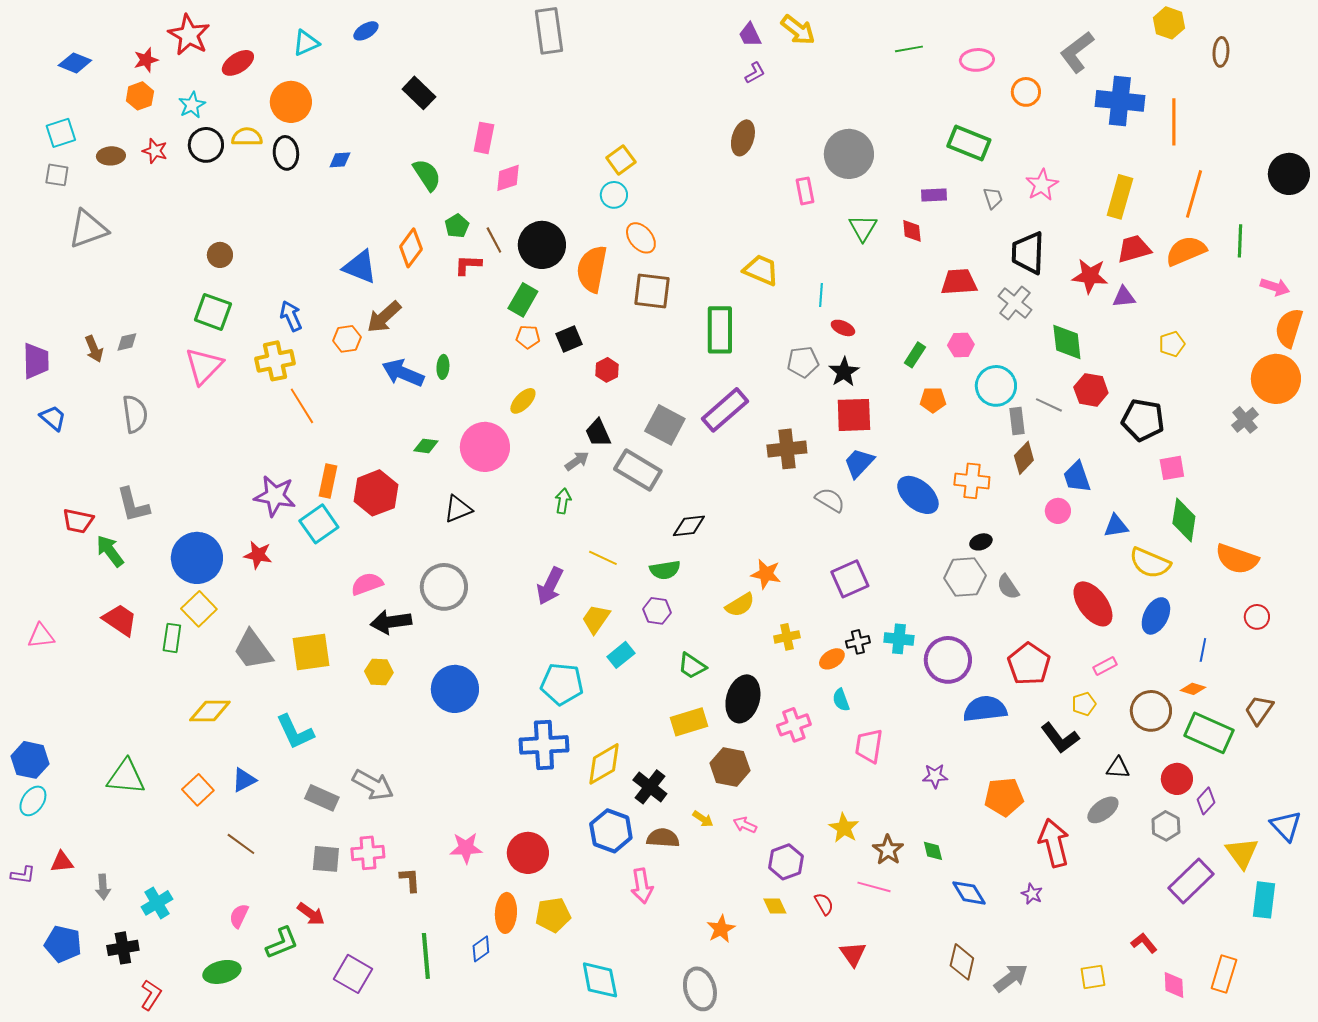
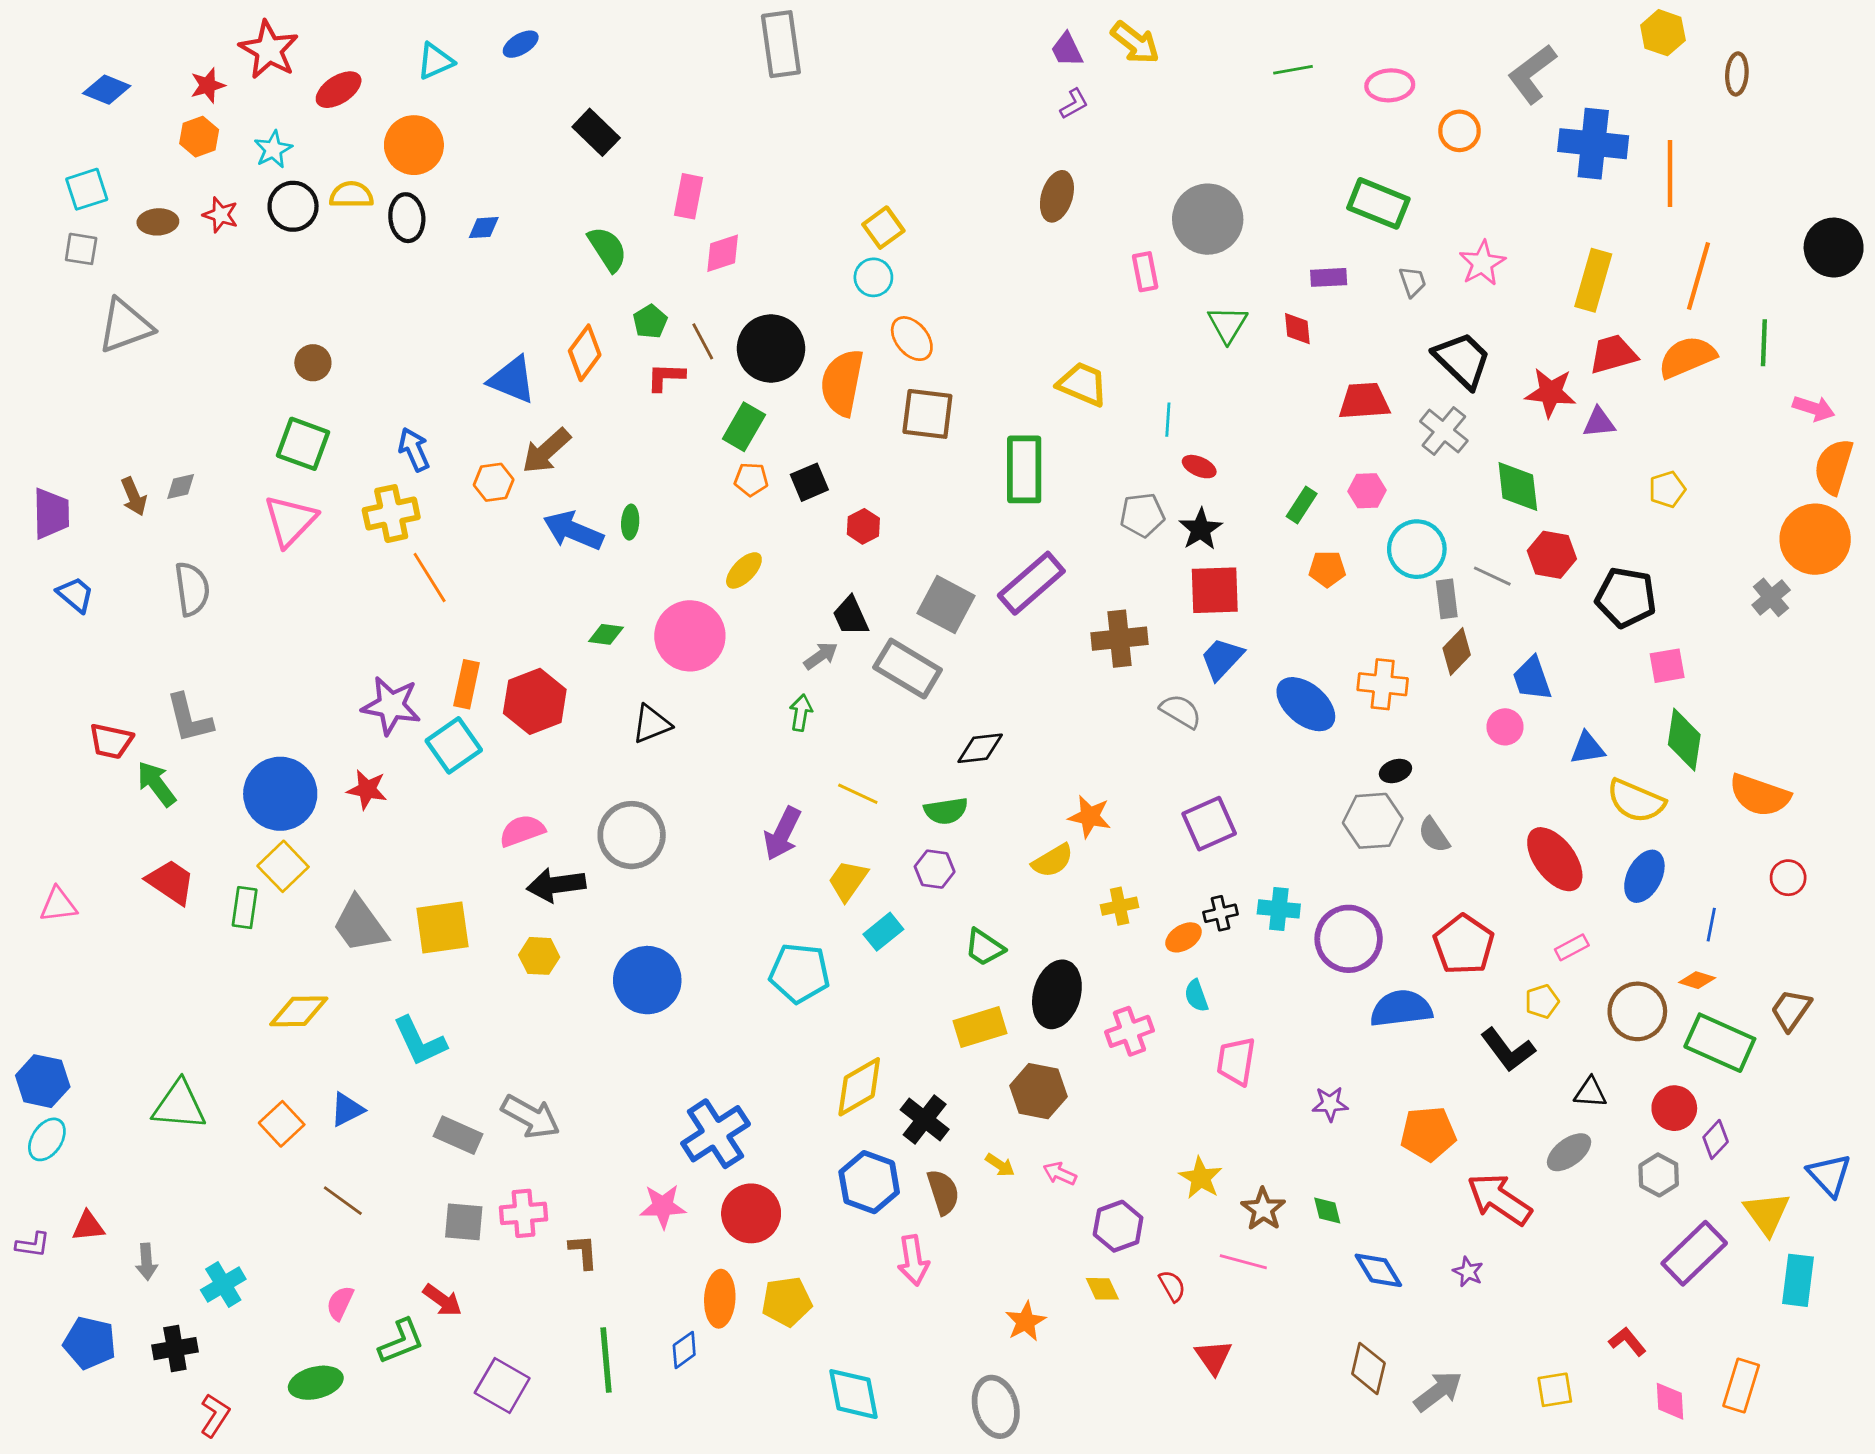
black trapezoid: (1028, 253) -> (1462, 360), turned 132
blue cross: (544, 745) -> (716, 1134), moved, turned -30
brown semicircle: (663, 838) -> (943, 1192), turned 68
red arrow: (1054, 843) -> (1499, 1199), turned -42

